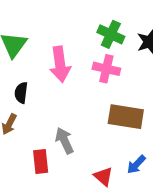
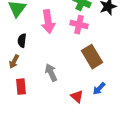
brown rectangle: (126, 117) -> (92, 57), turned 50
red rectangle: (41, 161) -> (21, 87), moved

